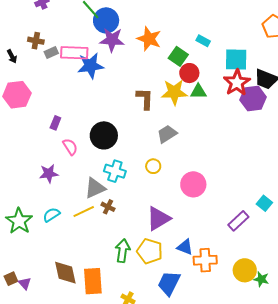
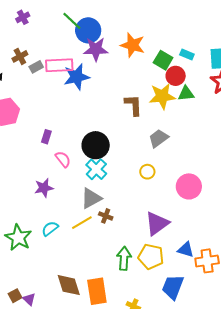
brown cross: (36, 41) -> (20, 56), turned -35
cyan rectangle: (203, 41) -> (187, 54), moved
cyan cross: (115, 171) -> (96, 169), moved, turned 30

